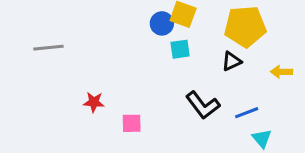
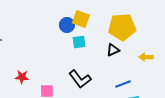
black L-shape: (203, 105) -> (80, 79), moved

